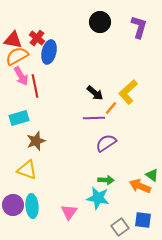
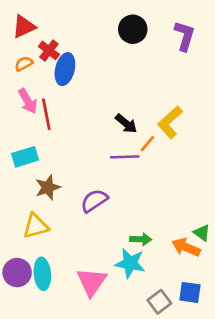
red triangle: (13, 40) -> (24, 27), moved, turned -36
orange semicircle: (17, 56) -> (24, 64), moved, size x0.6
purple semicircle: (106, 143) -> (94, 201), moved
yellow triangle: (27, 170) -> (36, 226), turned -35
pink triangle: (69, 212) -> (92, 282), size x1.4

